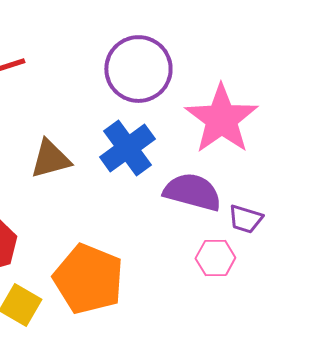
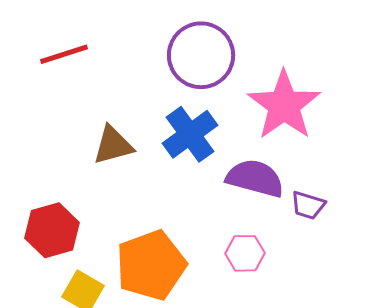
pink hexagon: (215, 258) -> (245, 253), moved
orange pentagon: (88, 279) -> (151, 265), turned 30

